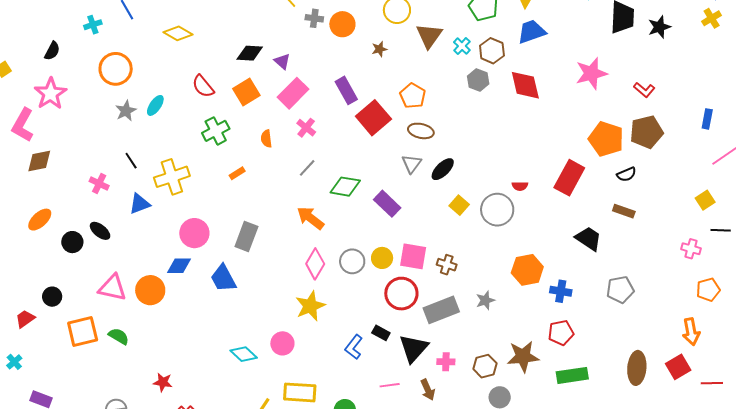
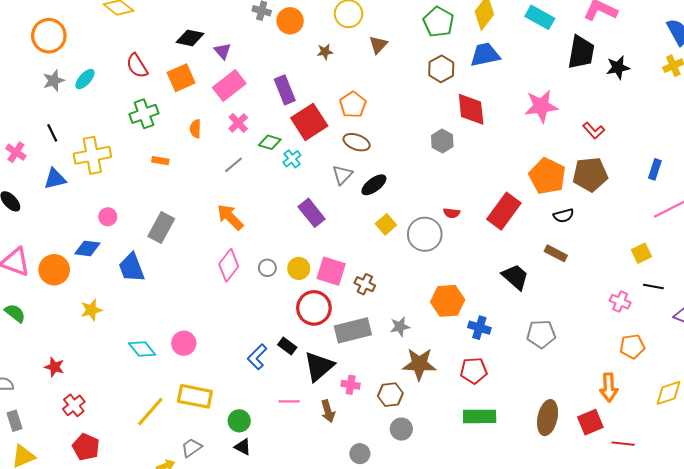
brown triangle: (429, 36) -> (378, 45), size x0.7
cyan cross: (462, 46) -> (292, 159), moved
gray hexagon: (478, 80) -> (442, 141), moved
orange rectangle: (237, 173) -> (160, 161), turned 35
green diamond: (345, 187) -> (270, 142), moved, size x0.7
pink circle: (194, 233) -> (108, 217), size x0.6
gray circle: (352, 261) -> (267, 268), size x0.7
yellow star: (310, 306) -> (91, 310), moved, size x0.7
brown star: (523, 356) -> (419, 364), moved

